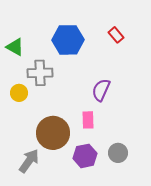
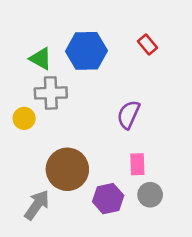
green triangle: (15, 47) -> (41, 59), moved
pink rectangle: (88, 120) -> (137, 164), moved

